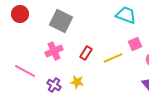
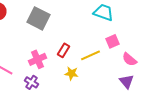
pink cross: (54, 51) -> (38, 59), moved
yellow star: (77, 82) -> (72, 73), moved

